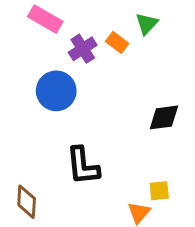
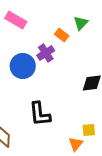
purple cross: (83, 49) -> (46, 53), moved

